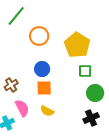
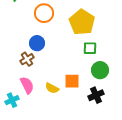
blue circle: (42, 69) -> (37, 43), moved
brown cross: (11, 85) -> (27, 59), moved
orange square: (44, 88) -> (72, 81), moved

